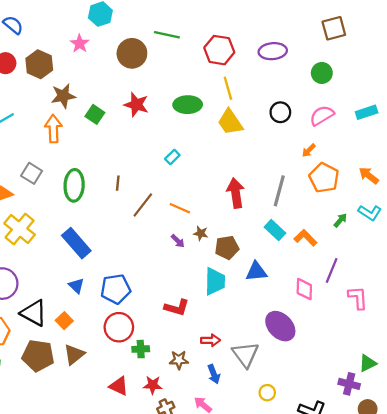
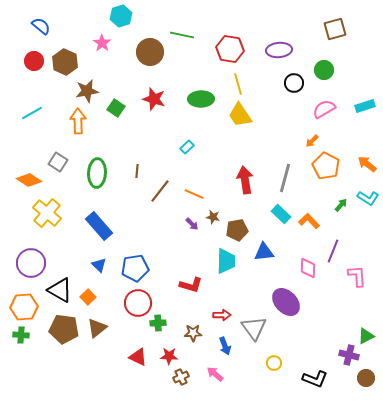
black circle: (280, 112) -> (294, 83), moved

